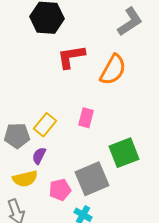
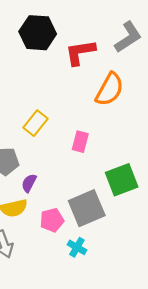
red L-shape: (71, 57) -> (80, 52), moved
yellow rectangle: (45, 125) -> (36, 123), moved

